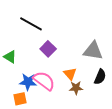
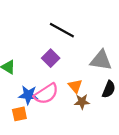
black line: (31, 24) -> (62, 30), moved
pink semicircle: (44, 81) -> (46, 94), turned 110

